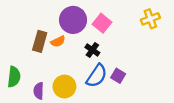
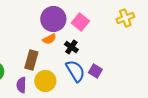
brown rectangle: (40, 41) -> (31, 60), moved
orange semicircle: (58, 41) -> (49, 39), moved
blue semicircle: (97, 76) -> (75, 71), turned -65

